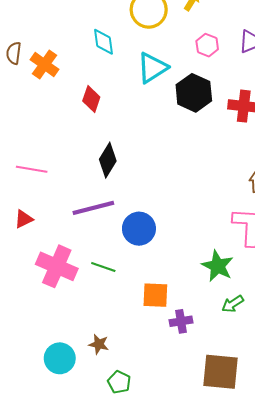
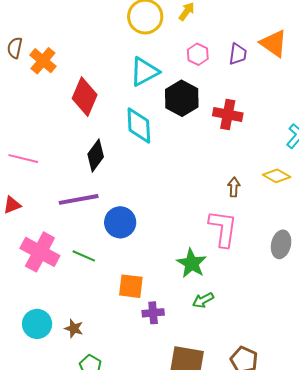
cyan diamond: (103, 42) -> (139, 125), moved, size x1.4
red diamond: (91, 99) -> (85, 97), size x1.5
cyan circle: (60, 358) -> (37, 324), moved

